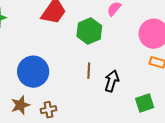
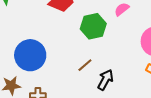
brown line: (89, 71) -> (85, 65), turned 35

